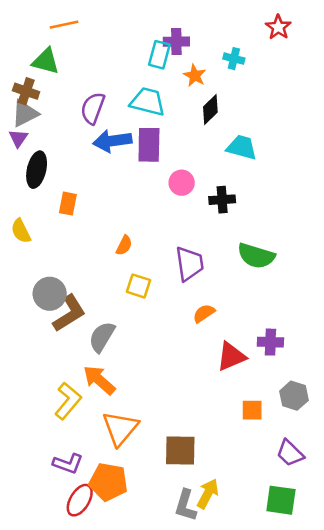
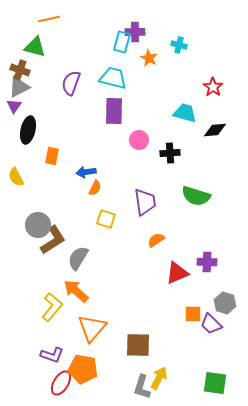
red star: (278, 27) -> (213, 87), moved
black diamond: (210, 110) -> (215, 130), moved, turned 40
blue arrow: (112, 141) -> (86, 172), moved, size x0.7
purple trapezoid: (290, 453) -> (211, 324), moved

